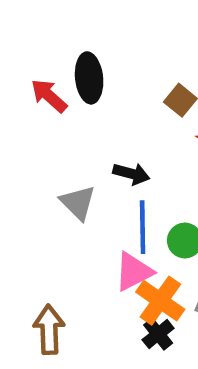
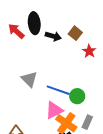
black arrow: (131, 174) -> (53, 36), moved
blue line: (143, 227) -> (58, 90), turned -70

